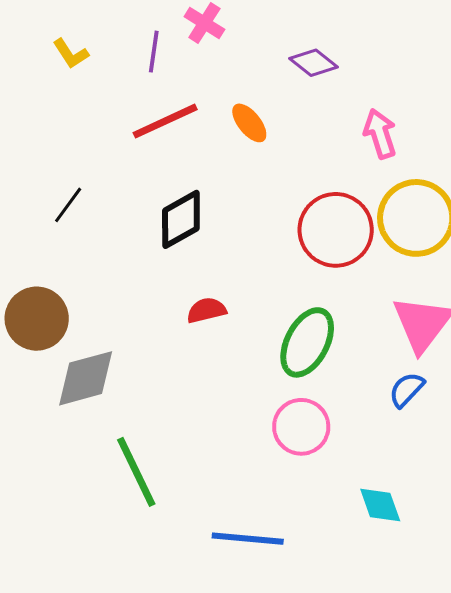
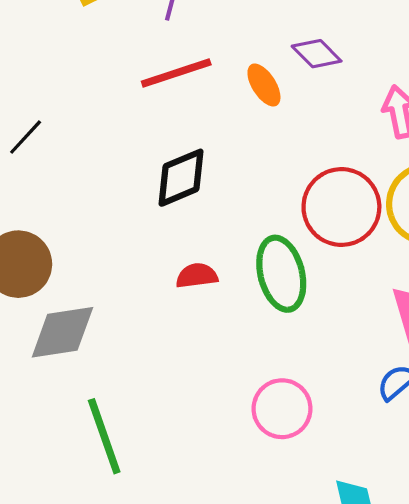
purple diamond: (313, 63) -> (317, 54), moved
black line: (68, 205) -> (26, 137), moved
green ellipse: (307, 342) -> (281, 274), moved, turned -48

